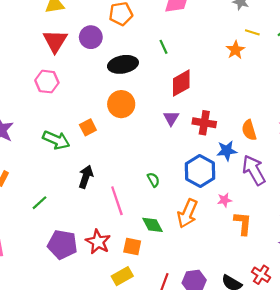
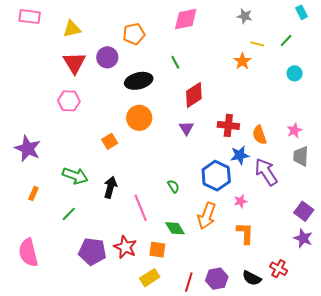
red cross: (204, 123) -> (228, 125), moved
green arrow: (56, 140) -> (75, 176), moved
orange L-shape: (243, 223) -> (245, 233), moved

